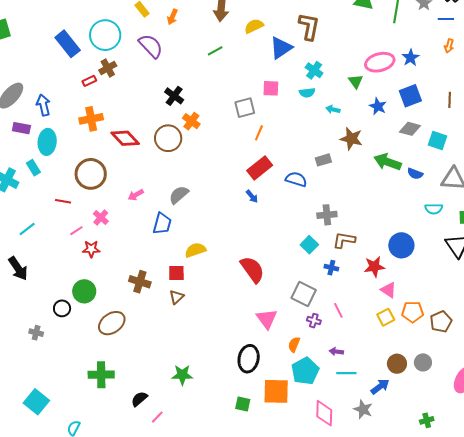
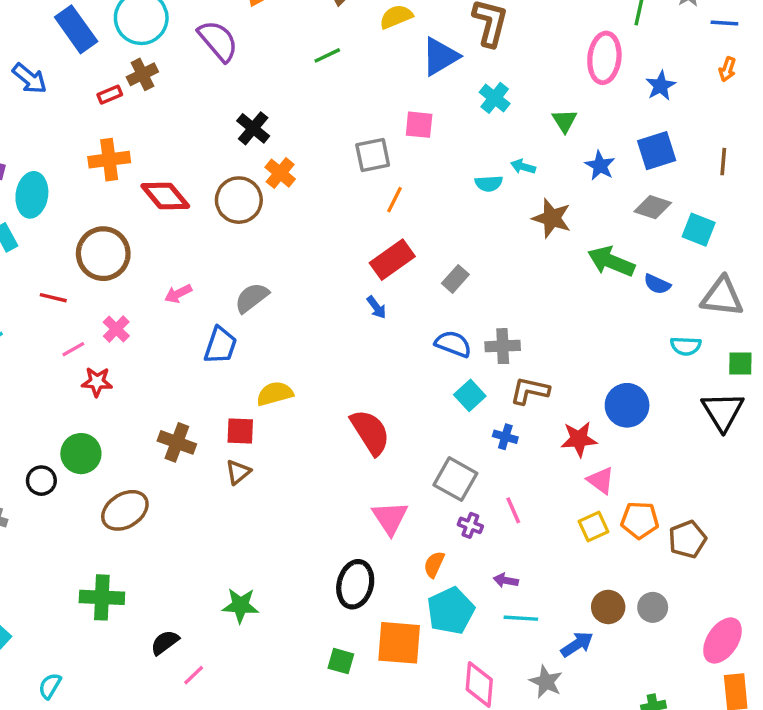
pink ellipse: (380, 62) -> (604, 58), moved, turned -72
cyan semicircle: (307, 93) -> (489, 183), moved
blue arrow: (43, 105) -> (29, 78), moved, turned 140
gray rectangle: (323, 160) -> (455, 279), moved, turned -35
blue semicircle: (296, 179) -> (453, 344), moved

